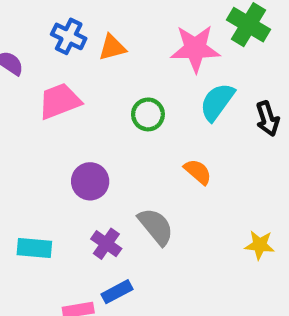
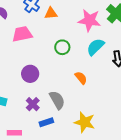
yellow star: (260, 245) -> (84, 122), moved, size x1.5
blue rectangle: (117, 292) -> (46, 122), moved

